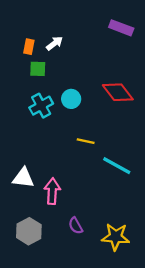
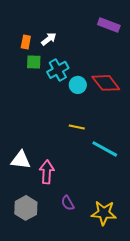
cyan circle: (71, 99) -> (78, 85), moved
cyan cross: (41, 106) -> (58, 70), moved

